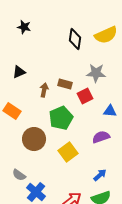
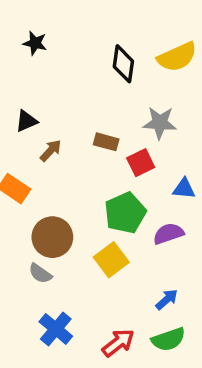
brown arrow: (44, 90) -> (51, 150), moved, turned 32
green pentagon: (61, 118) -> (125, 213), moved
gray semicircle: (19, 175) -> (40, 274), moved

